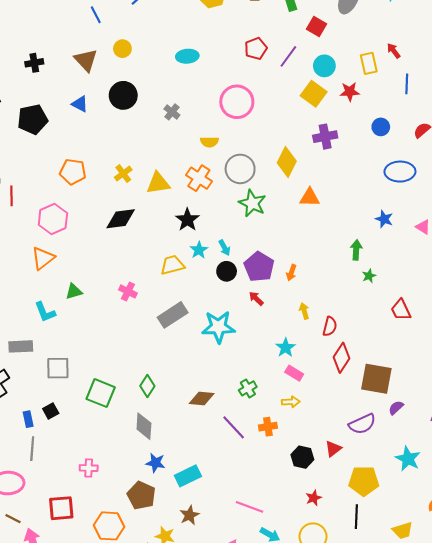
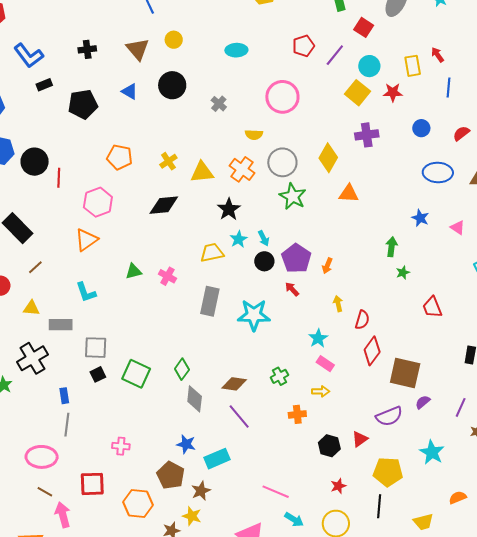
green triangle: (74, 291) -> (134, 271), moved
gray rectangle: (173, 315) -> (210, 301), turned -48
black square: (51, 411) -> (98, 374), moved
gray diamond: (144, 426) -> (195, 399), moved
purple line: (234, 427) -> (239, 417), moved
brown star: (189, 515) -> (201, 491), moved

